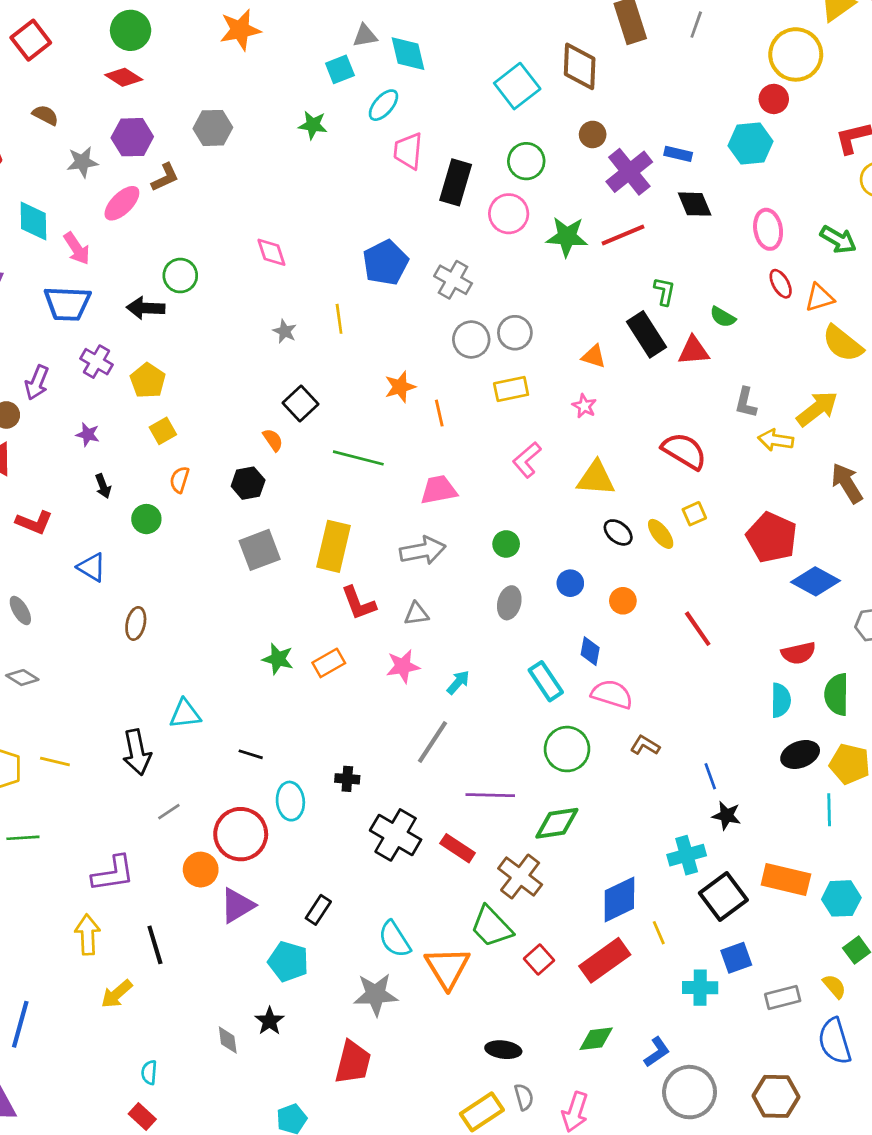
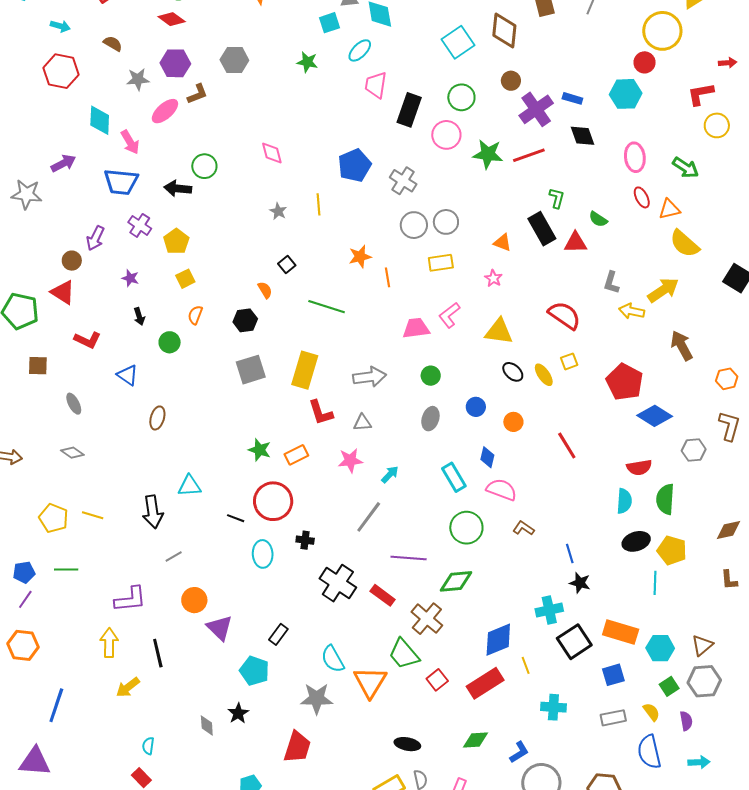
black square: (301, 403) -> (287, 265), size x0.7
pink trapezoid: (439, 490) -> (416, 328), moved
red circle: (241, 834) -> (273, 501), moved
purple triangle: (237, 905) -> (220, 628), turned -48
blue square: (736, 958) -> (613, 675), moved

